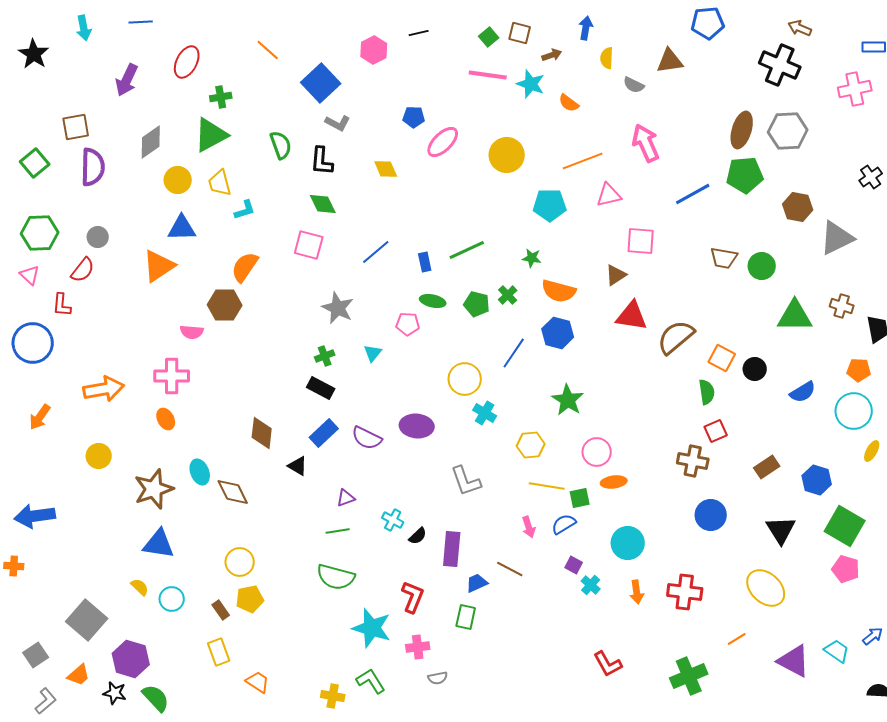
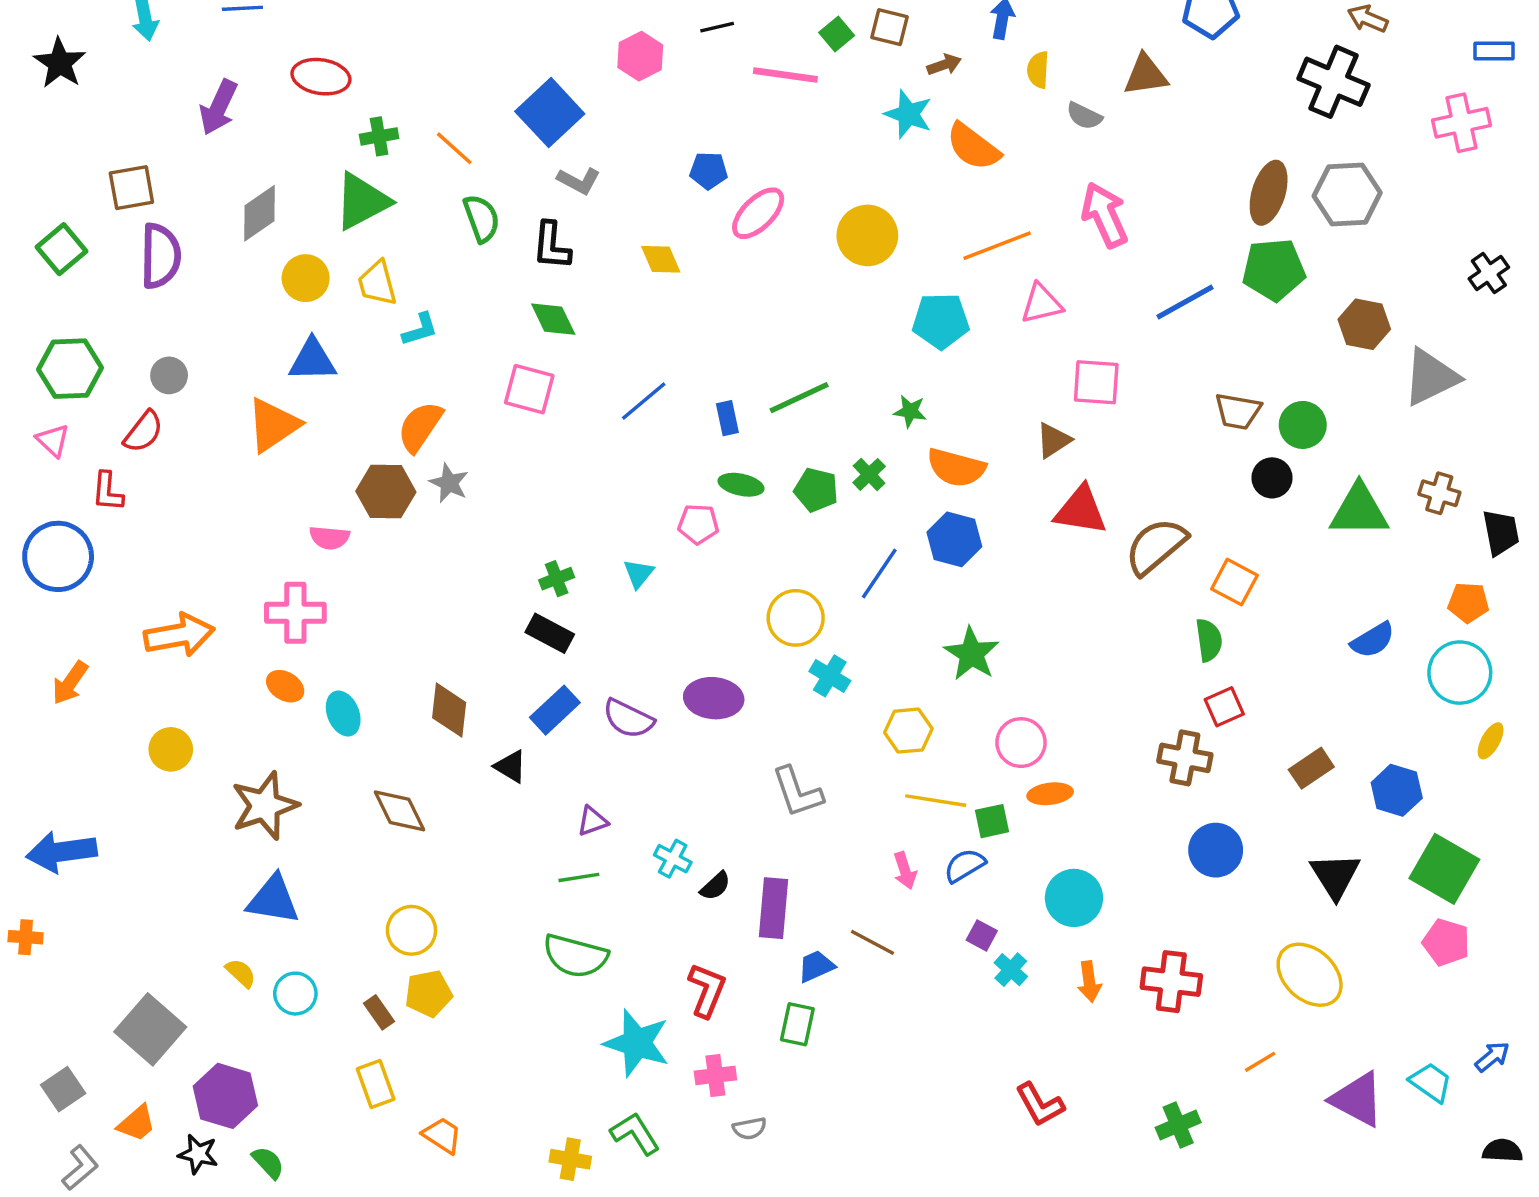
orange line: (268, 50) -> (454, 148), moved
red ellipse: (187, 62) -> (321, 77), turned 72
pink line: (488, 75) -> (785, 75), moved
orange semicircle: (569, 103) -> (973, 147), size x1.6
gray star: (338, 308) -> (449, 483), moved, size x0.7
black circle: (755, 369) -> (1272, 478), moved
orange ellipse: (166, 419) -> (285, 686), turned -30
cyan ellipse: (200, 472) -> (343, 714), moved
green cross: (689, 676) -> (1178, 1125), size x0.7
green semicircle: (156, 698) -> (268, 1163), size x0.7

